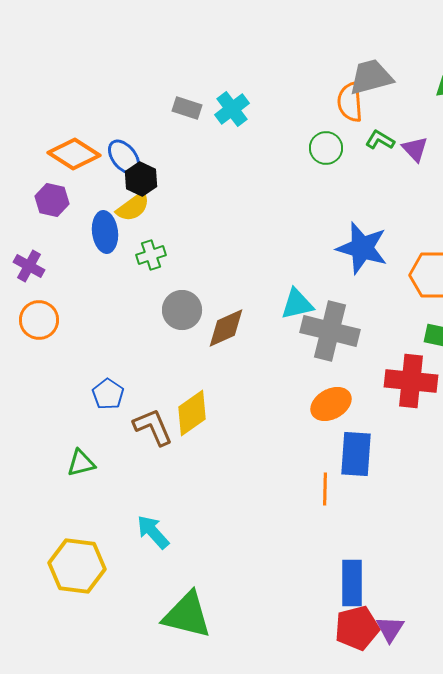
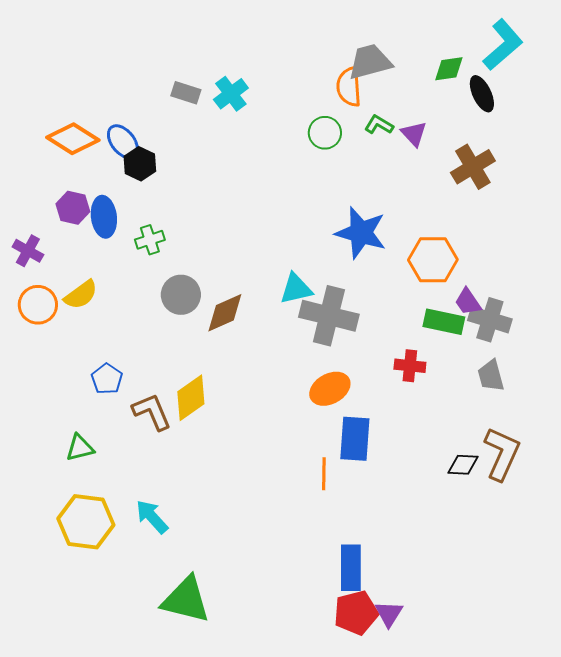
purple hexagon: (52, 200) -> (73, 208), moved
yellow semicircle: (133, 207) -> (81, 295), moved
red cross: (411, 381) -> (410, 366), size x0.6
yellow hexagon: (77, 566) -> (86, 522), moved

